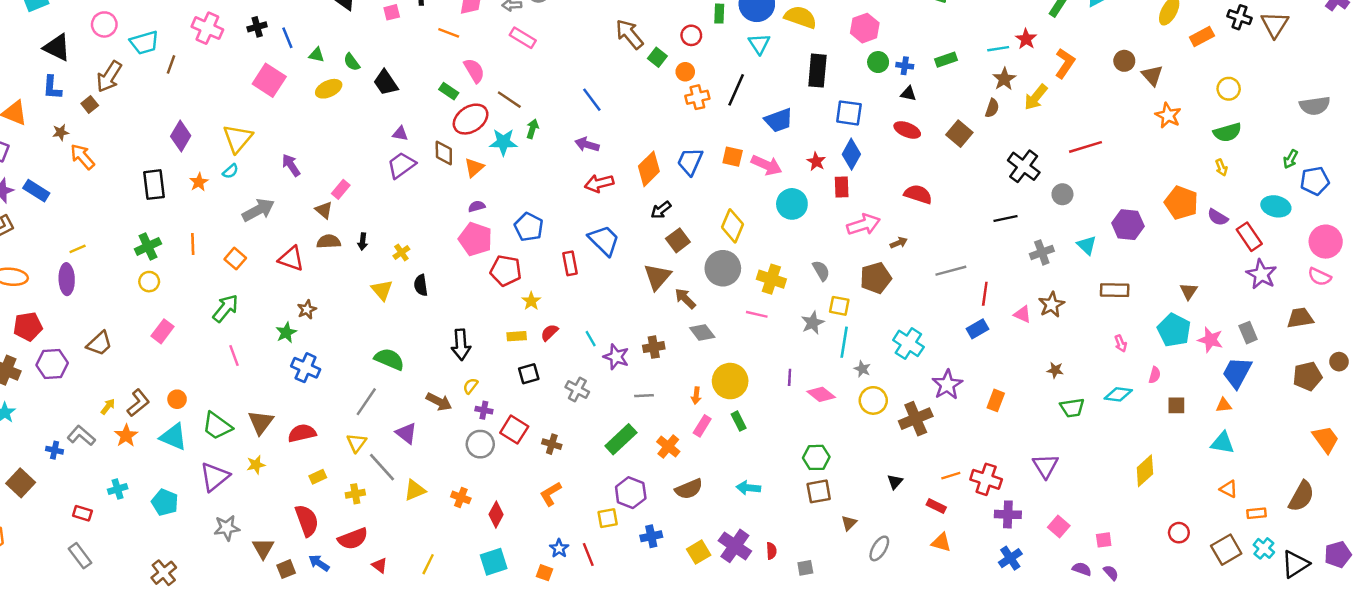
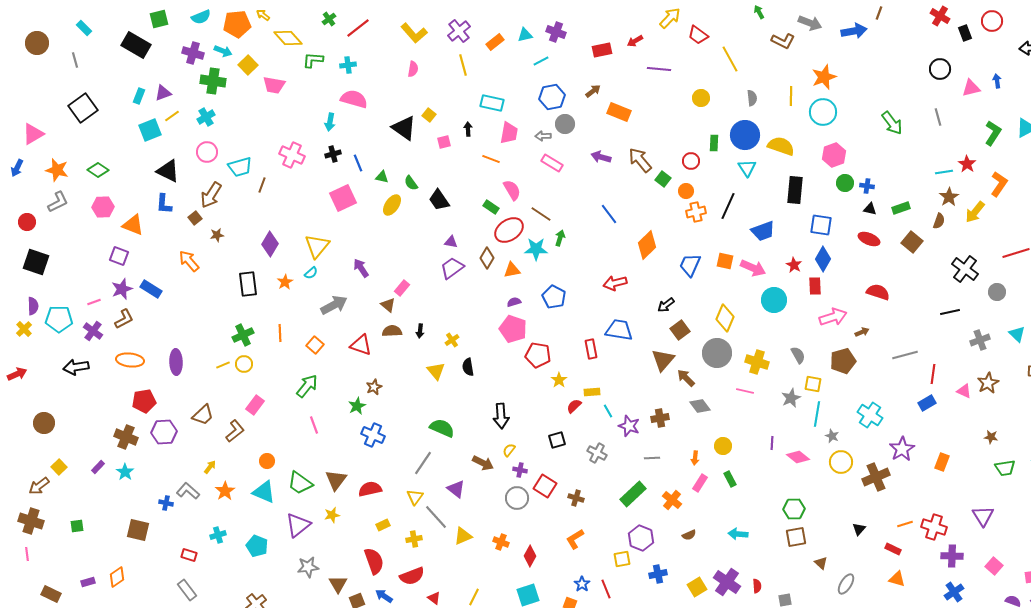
green rectangle: (946, 60) -> (901, 208), moved
pink square: (269, 80) -> (343, 198), turned 32
yellow ellipse: (329, 89) -> (392, 205), turned -30
brown star: (61, 132) -> (217, 235), moved
purple arrow: (587, 145) -> (601, 157), moved
brown diamond: (444, 153) -> (487, 258), turned 30
orange triangle: (474, 168) -> (512, 270), turned 30
orange diamond: (649, 169) -> (647, 245), moved
blue pentagon: (529, 227) -> (554, 297), moved
blue trapezoid: (604, 240) -> (619, 330), turned -36
yellow line: (78, 249) -> (223, 365), moved
yellow rectangle: (517, 336) -> (592, 392), moved
yellow circle: (730, 381) -> (723, 446), size x0.6
brown L-shape: (138, 403) -> (235, 431), moved
brown square: (21, 483) -> (138, 530), turned -30
brown semicircle: (689, 489) -> (689, 535), size x0.6
brown triangle: (849, 523) -> (821, 563), turned -32

